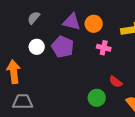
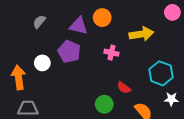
orange circle: (94, 24) -> (102, 18), moved
white circle: (37, 47) -> (42, 63), moved

